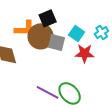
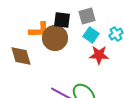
black square: (48, 18) -> (62, 20), turned 30
gray square: (57, 42) -> (87, 16), moved, turned -30

